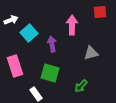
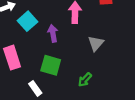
gray triangle: (91, 53) -> (96, 43), turned -35

